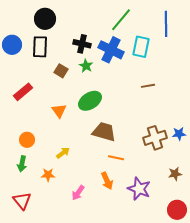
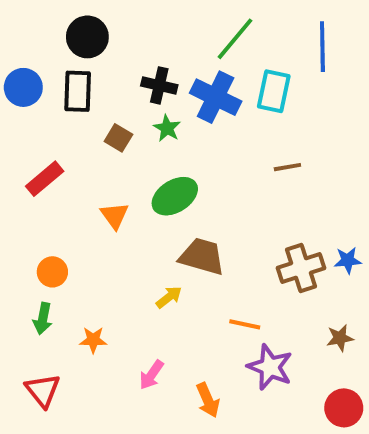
yellow arrow: (63, 153) -> (169, 297), moved
orange line: (116, 158) -> (245, 324), moved
orange arrow: (107, 181) -> (208, 400), moved

